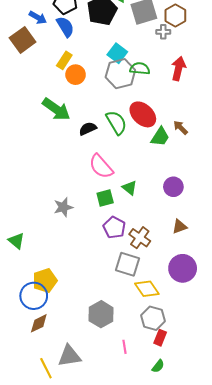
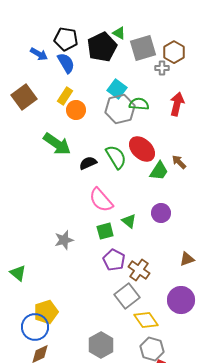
brown square: (23, 40) -> (24, 97), moved
purple circle: (173, 187) -> (161, 213), moved
brown triangle: (180, 227) -> (187, 259), moved
gray square: (128, 264) -> (127, 296), turned 35

